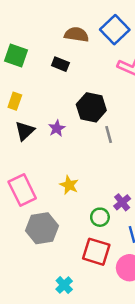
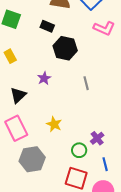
yellow rectangle: (15, 101) -> (10, 56), turned -48
black hexagon: (91, 107) -> (65, 48), moved
black triangle: (25, 131) -> (18, 95), moved

